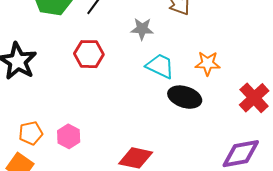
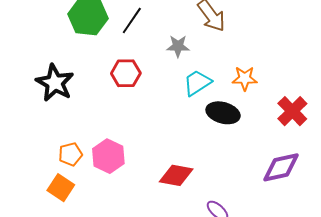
cyan trapezoid: (160, 66) -> (197, 83), turned -56
pink hexagon: (69, 136) -> (108, 156), size x1.4

